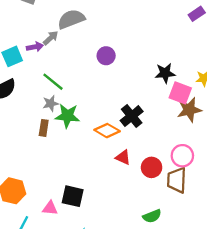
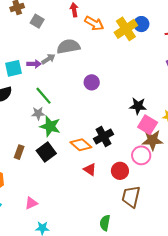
brown rectangle: (44, 128) -> (19, 152), moved
pink circle: (182, 156) -> (141, 155), moved
red circle: (152, 167) -> (120, 171), moved
black square: (73, 196) -> (46, 152), moved, turned 30
pink triangle: (50, 208) -> (31, 203), moved, turned -40
green semicircle: (152, 216) -> (105, 223), turned 112

